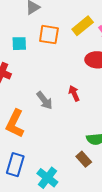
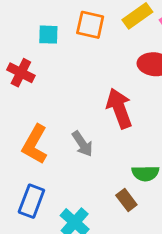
red arrow: (74, 93) -> (119, 108), size x1.8
gray arrow: (45, 100) -> (82, 144), moved

